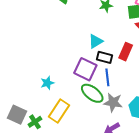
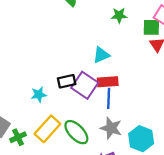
red rectangle: (126, 52) -> (108, 82), moved, turned 54
black rectangle: (105, 57) -> (67, 81), moved, turned -35
green ellipse: (92, 93) -> (76, 132), moved

